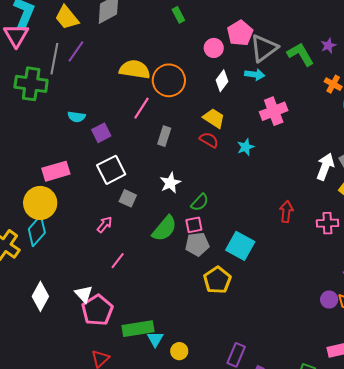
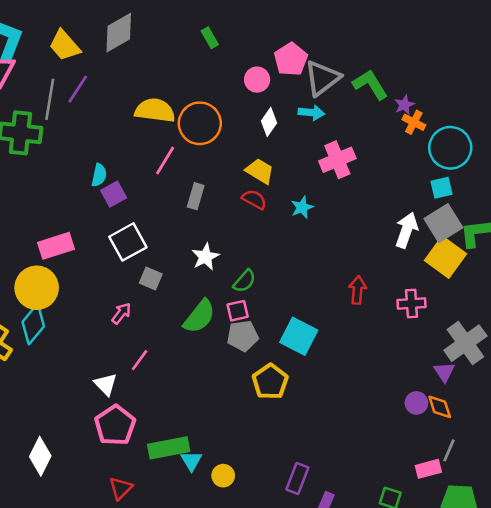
purple star: (328, 46) -> (404, 105), moved
cyan semicircle: (76, 117) -> (99, 175), moved, turned -84
white triangle: (84, 294) -> (106, 384), moved
white diamond: (40, 296) -> (40, 456), moved

